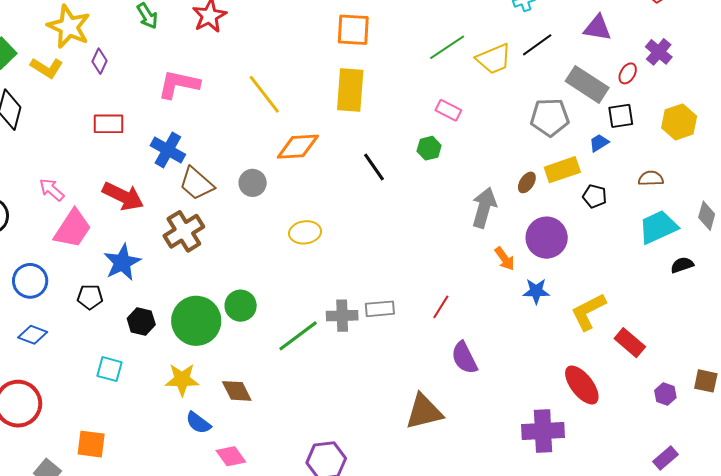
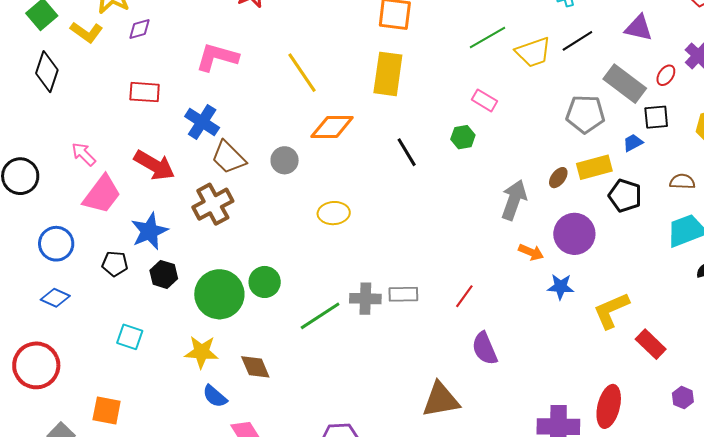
purple diamond: (99, 61) -> (140, 29), turned 45
black pentagon: (595, 196) -> (625, 196), size x1.4
orange arrow: (505, 259) -> (531, 252), turned -35
black hexagon: (141, 321) -> (164, 274), moved
red ellipse: (582, 385) -> (609, 406), moved, turned 48

